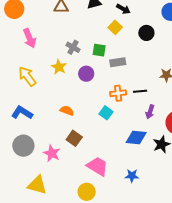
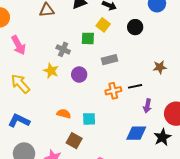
green square: (99, 50) -> (88, 38), moved
cyan square: (106, 113) -> (89, 119), moved, turned -32

